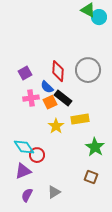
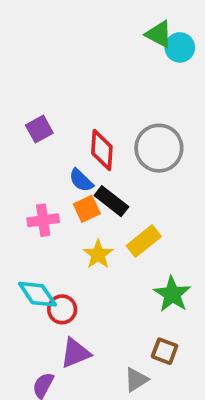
purple square: (25, 73) -> (39, 129), moved
pink cross: (31, 98) -> (43, 220), moved
yellow rectangle: (80, 119) -> (144, 241), turned -30
purple triangle: (23, 171) -> (75, 353), moved
gray triangle: (54, 192) -> (136, 380), moved

